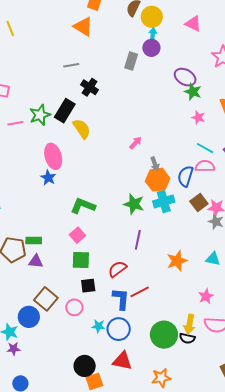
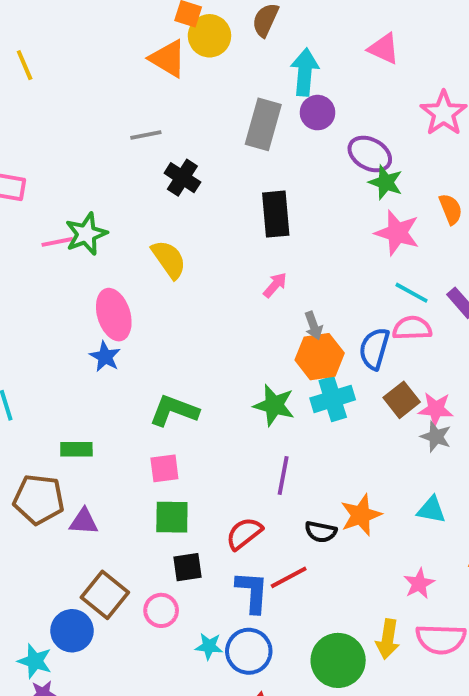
yellow circle: (152, 17) -> (209, 36), moved
cyan arrow: (153, 35) -> (305, 72), size x1.6
purple circle: (151, 48) -> (318, 113), moved
gray rectangle: (131, 61) -> (263, 124), size x1.4
black rectangle: (65, 111) -> (276, 214), moved, turned -35
pink star: (198, 117) -> (397, 233), size x1.6
pink line: (15, 123) -> (57, 242), moved
pink square: (77, 235) -> (164, 468), turned 35
green rectangle: (34, 241) -> (76, 449), moved
black semicircle: (187, 338) -> (321, 532), moved

